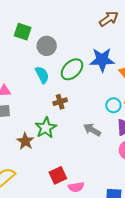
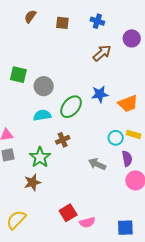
blue star: (102, 60) -> (100, 94), size x0.7
cyan semicircle: (42, 75) -> (42, 115), turned -66
green star: (46, 128) -> (40, 157), moved
brown star: (25, 141) -> (32, 182), turned 30

